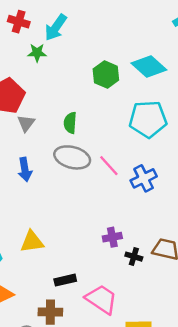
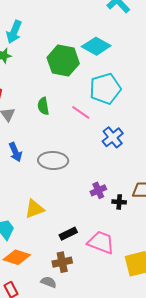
green hexagon: (106, 74) -> (63, 61), size x1.4
gray ellipse: (72, 157) -> (53, 160), moved
pink line: (109, 166) -> (81, 112), moved

